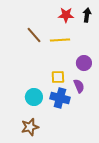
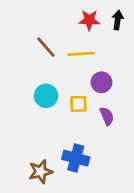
purple circle: (84, 63) -> (101, 82), moved
cyan circle: (34, 97) -> (46, 96), moved
blue cross: (60, 98) -> (76, 158), moved

